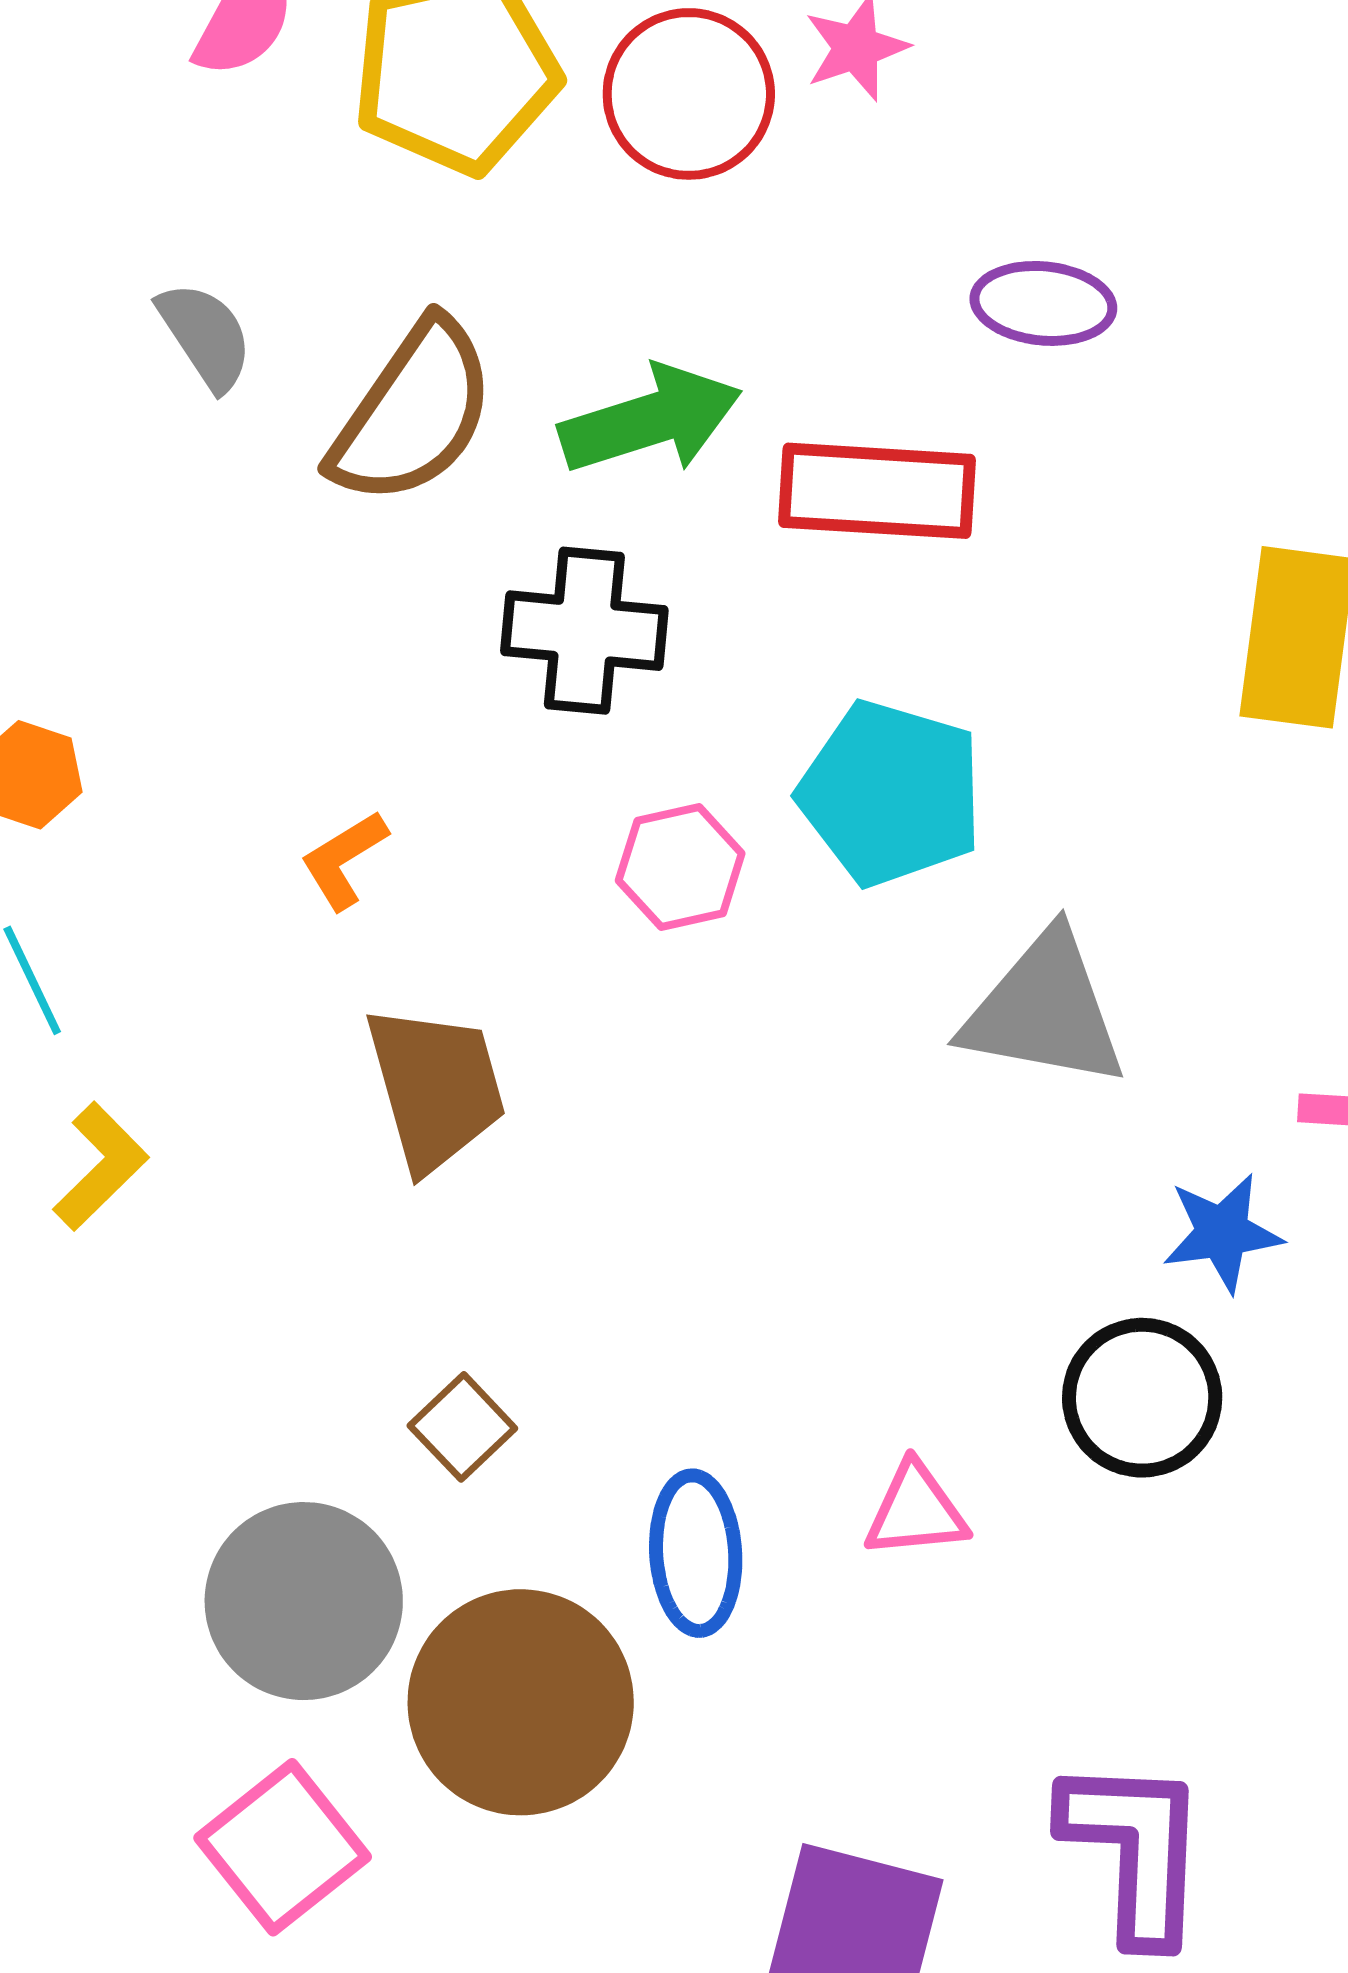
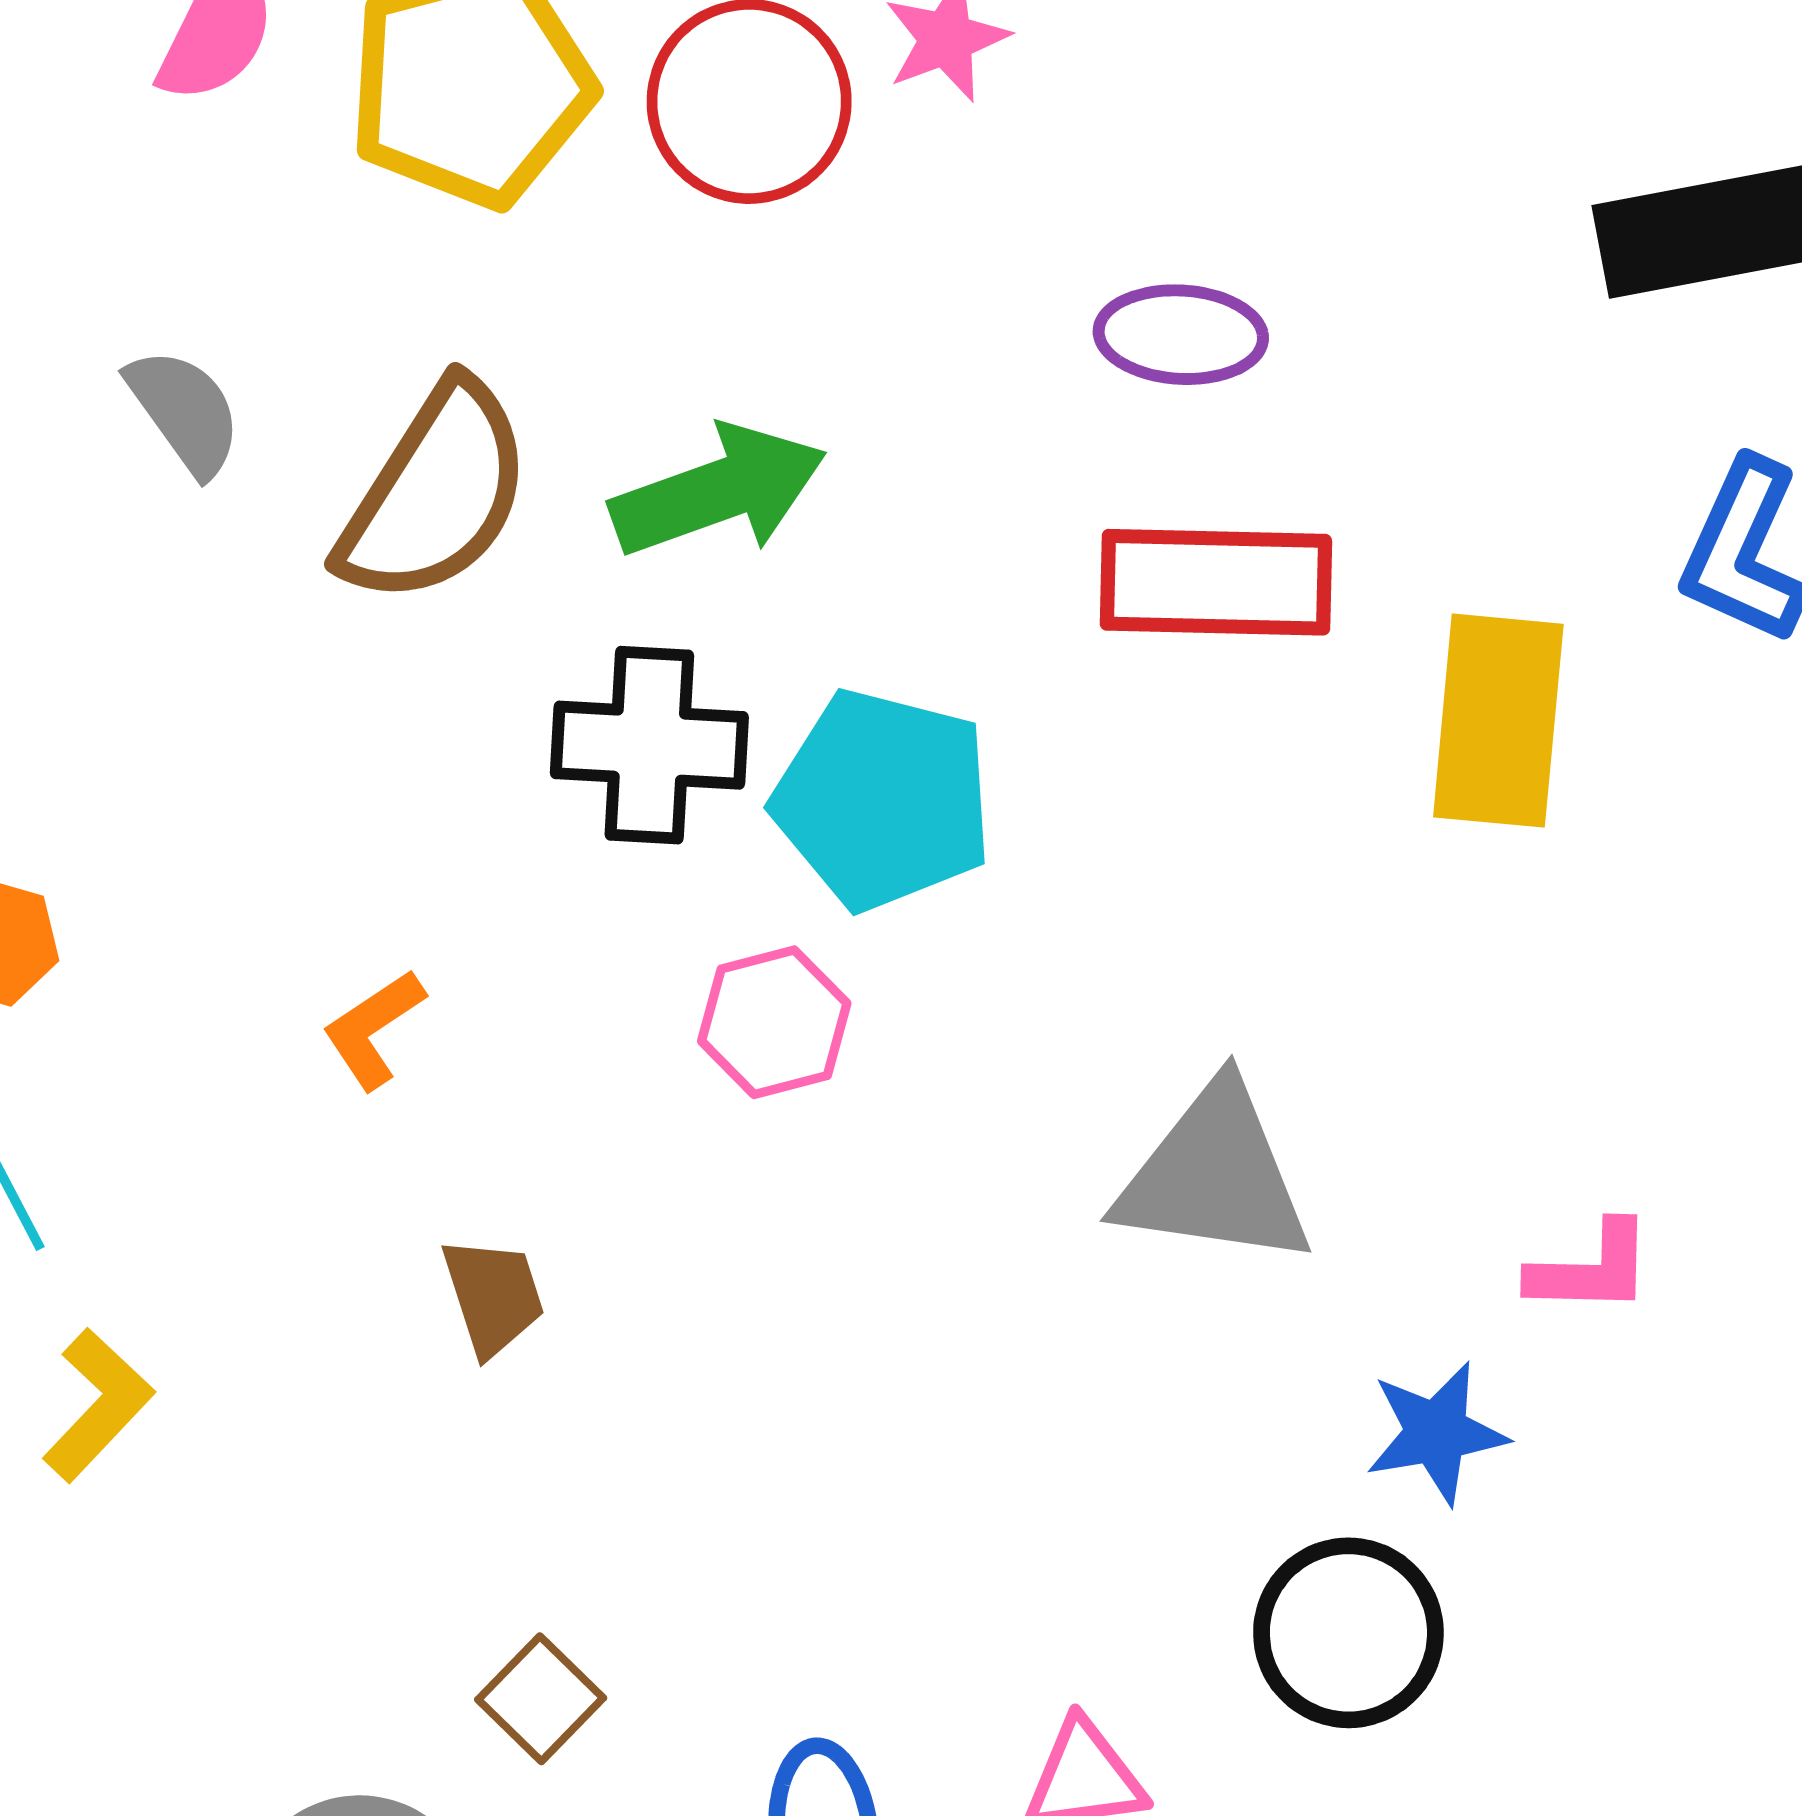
red rectangle: (877, 491) -> (1216, 582), moved
cyan pentagon: (891, 793) -> (883, 800), moved
brown trapezoid: (436, 1088) -> (493, 1296), size x0.6

